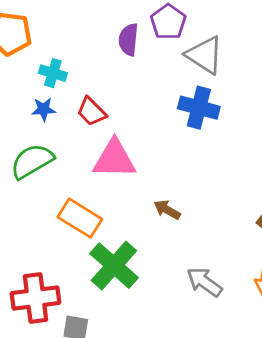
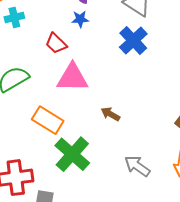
cyan cross: (53, 73) -> (14, 17), moved, turned -30
blue cross: (199, 108) -> (133, 41), turned 32
blue star: (44, 109) -> (80, 19), moved

